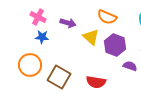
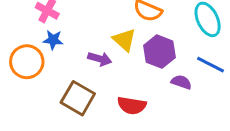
purple arrow: (68, 23) -> (100, 59), moved
orange circle: (30, 65) -> (27, 62), moved

